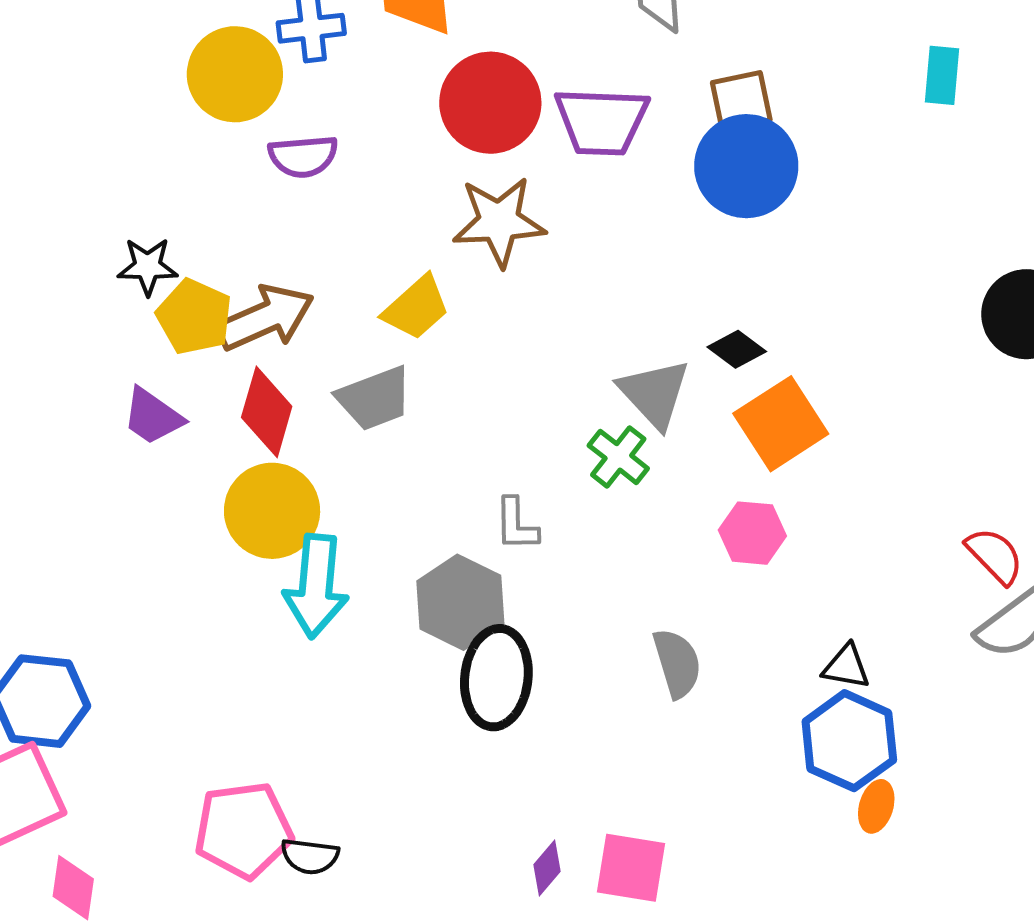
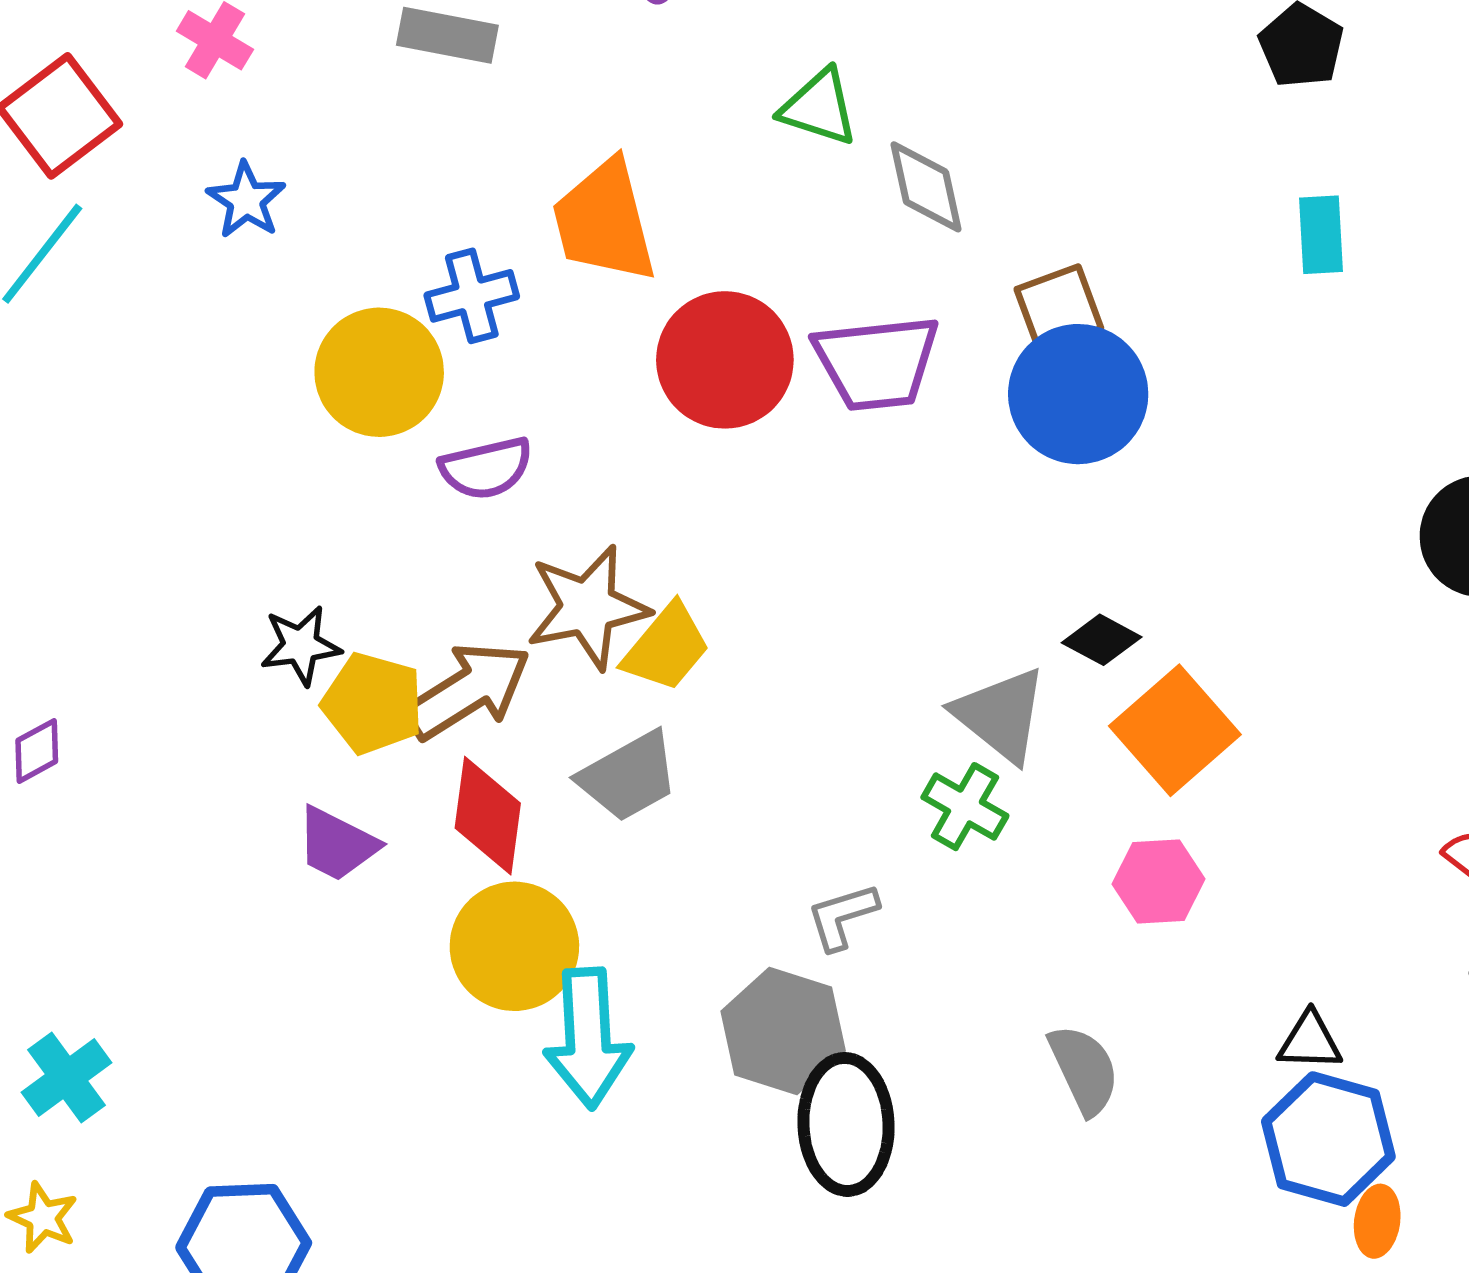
brown star: (499, 222) -> (588, 607), moved
gray L-shape: (516, 524) -> (842, 916), turned 82

